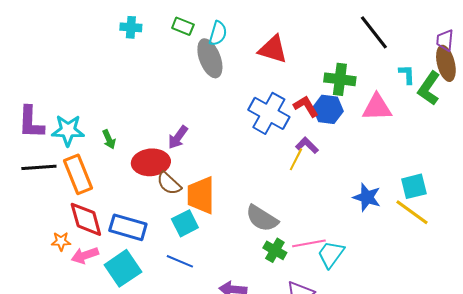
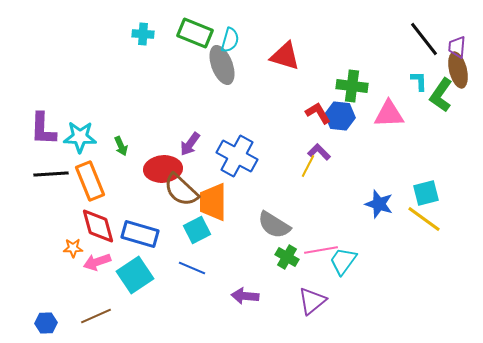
green rectangle: (183, 26) -> (195, 33), size x1.6
black line: (374, 32) -> (424, 39), moved
blue cross: (269, 113) -> (237, 156), moved
brown semicircle: (169, 183) -> (181, 190), size x1.4

